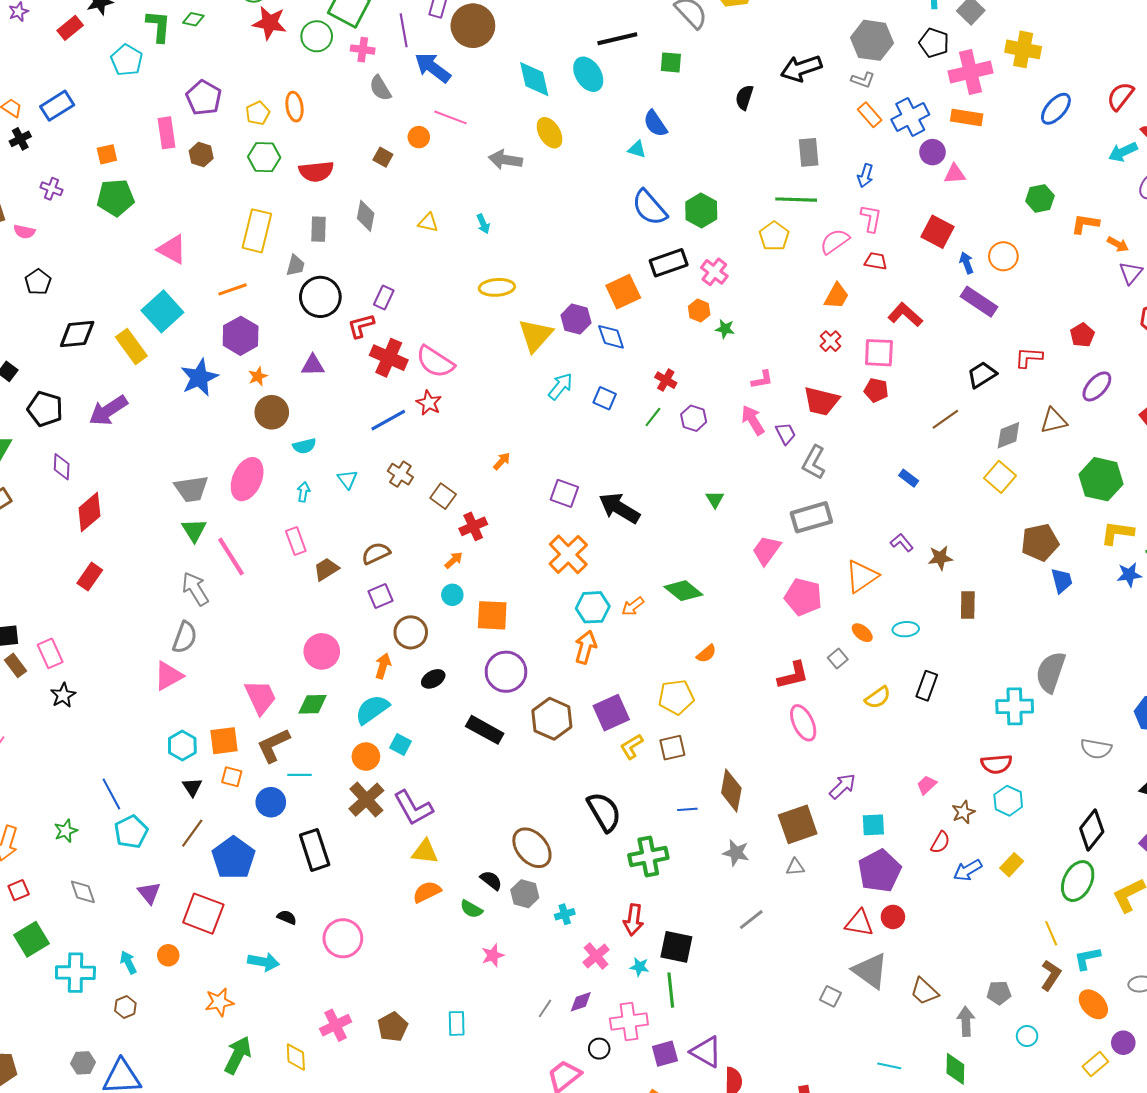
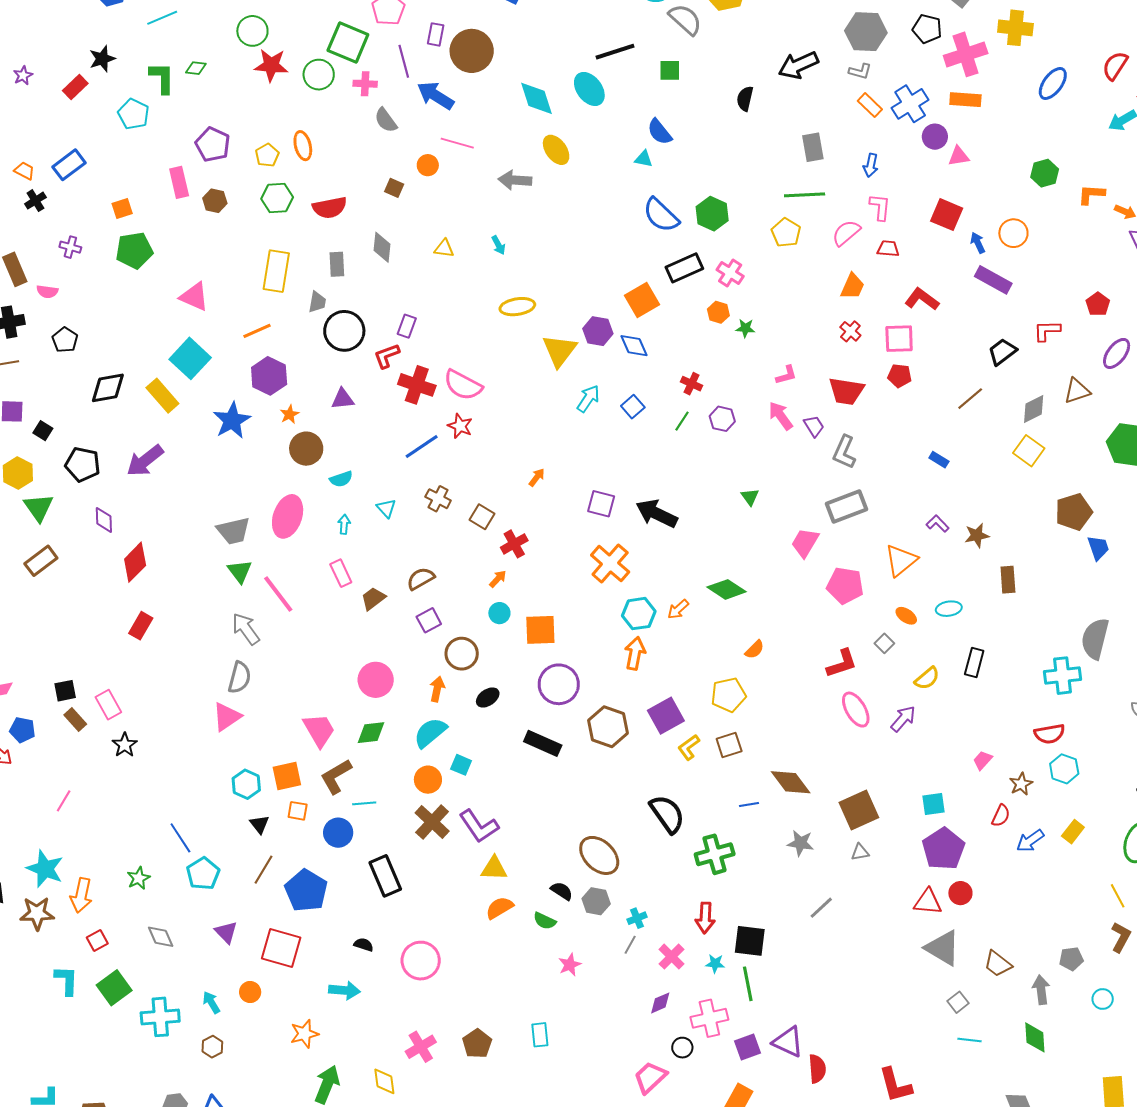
blue square: (605, 398) -> (633, 407), turned 30
purple arrow: (843, 786) -> (903, 719), moved
brown diamond: (731, 791) -> (791, 782), turned -42
gray square: (830, 996) -> (958, 1002), moved, turned 30
gray line: (545, 1008) -> (630, 945), moved

